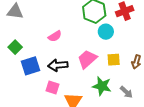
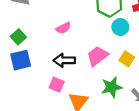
yellow square: (114, 60) -> (127, 59), turned 32
blue square: (30, 66) -> (21, 60), moved
green star: (102, 86) -> (112, 87), turned -30

